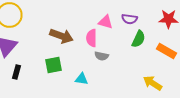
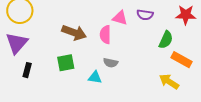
green semicircle: (138, 39) -> (166, 40), moved
orange rectangle: (166, 51) -> (182, 60), moved
gray semicircle: (102, 56) -> (111, 63), moved

